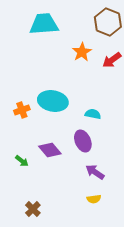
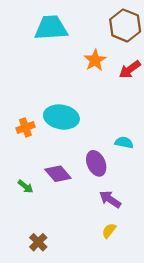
cyan semicircle: (93, 114) -> (124, 143), moved
yellow semicircle: (94, 199) -> (109, 231), turned 136

